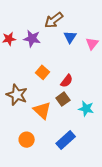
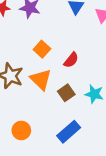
brown square: (63, 99) -> (66, 93), moved
orange triangle: (42, 110) -> (41, 79), moved

